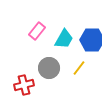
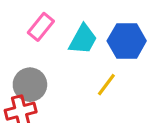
gray circle: (49, 68) -> (30, 85), moved

